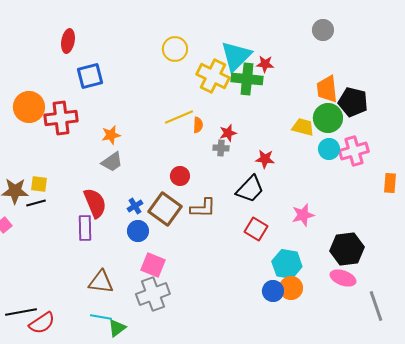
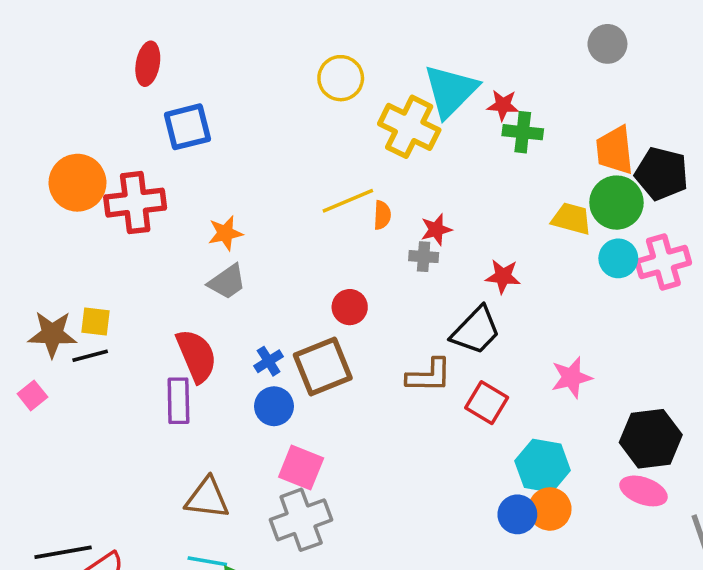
green cross: (247, 79) -> (523, 132), moved, size x0.7
brown L-shape: (203, 208) -> (429, 376), moved
brown square: (165, 209) -> (323, 367), turned 32

